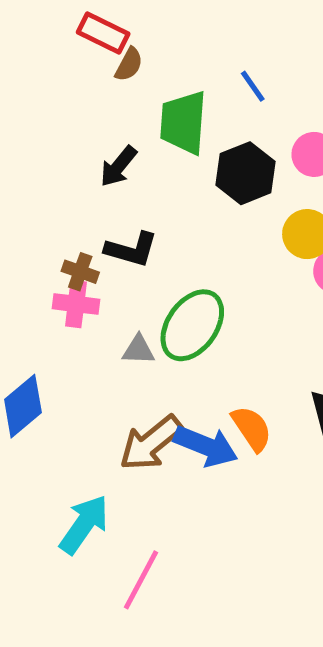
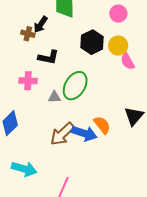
black hexagon: (246, 173) -> (92, 42), moved
brown cross: (80, 272) -> (28, 34), moved
cyan arrow: (84, 524) -> (24, 169), moved, turned 75

